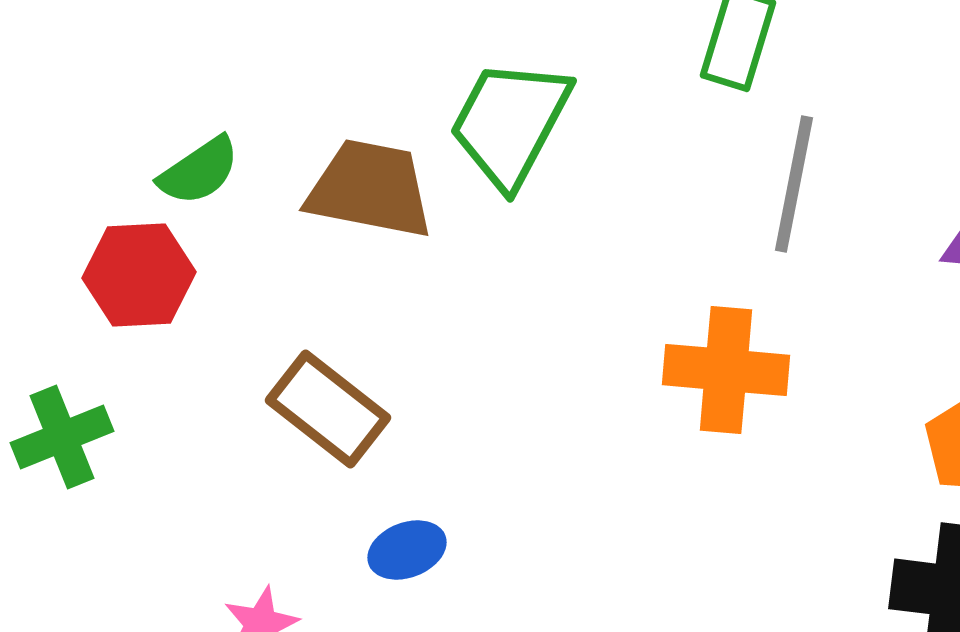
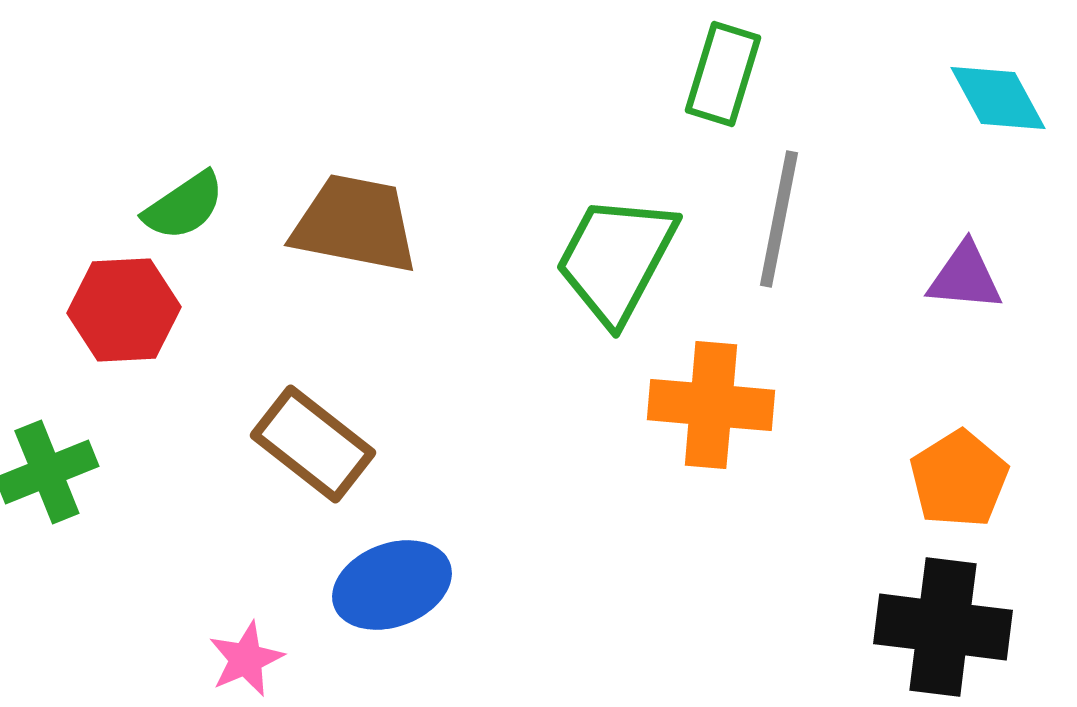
green trapezoid: (510, 123) -> (616, 259), moved
blue ellipse: (407, 550) -> (392, 585), size x1.5

